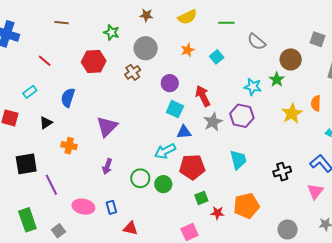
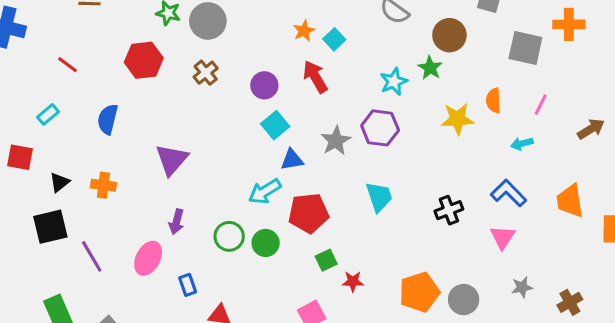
gray circle: (146, 48) -> (208, 21), moved
orange star: (188, 50) -> (304, 31), moved
cyan star: (253, 87) -> (394, 82), turned -30
red arrow: (203, 96) -> (315, 77), moved
cyan square: (175, 109) -> (275, 125), turned 30
yellow star: (292, 113) -> (457, 119), turned 30
black triangle: (46, 123) -> (59, 182), moved
orange cross: (69, 146) -> (103, 185), moved
orange pentagon: (246, 206) -> (419, 292), moved
pink ellipse: (83, 207) -> (148, 258), moved, turned -70

